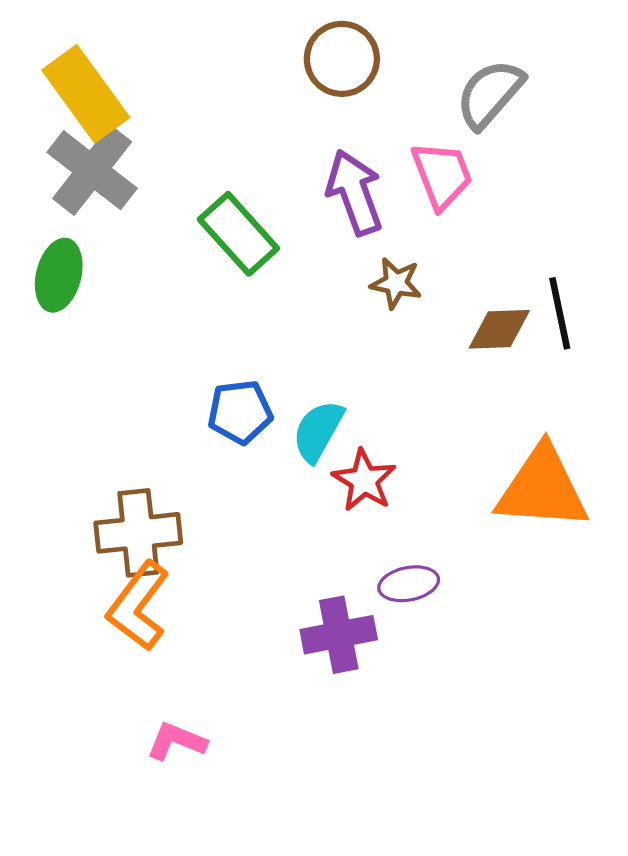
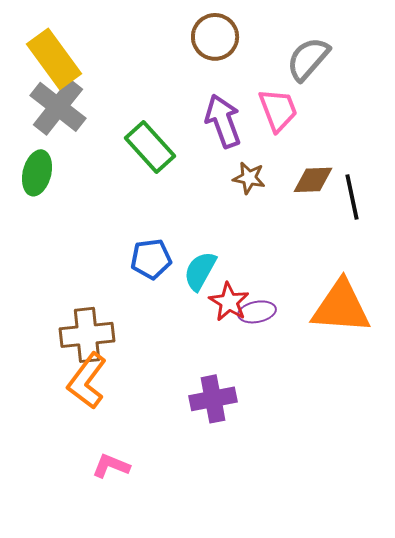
brown diamond: (499, 329) -> (313, 180), moved
purple ellipse: (409, 584) -> (257, 312), moved

